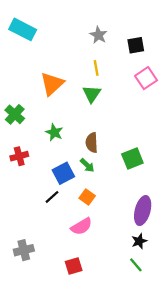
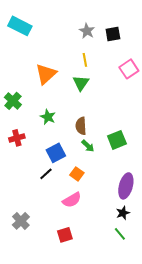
black square: (136, 45) -> (113, 34), moved
green arrow: (87, 165) -> (88, 146), moved
gray cross: (24, 250) -> (21, 221), turned -30

